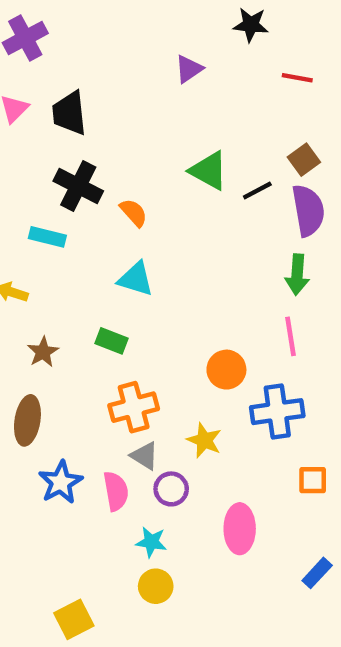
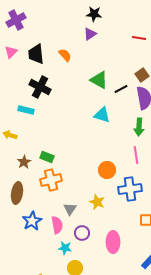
black star: (251, 25) -> (94, 14), moved
orange semicircle: (134, 213) -> (65, 55), moved
cyan triangle: (136, 279) -> (102, 115), moved
green rectangle: (111, 341) -> (47, 157), moved
orange cross: (134, 407) -> (51, 180), moved
gray triangle: (145, 456) -> (70, 209), turned 32
purple circle: (171, 489) -> (82, 233), moved
cyan star: (151, 542) -> (65, 248), moved

